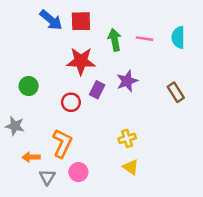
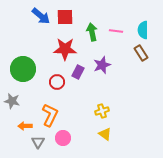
green circle: (29, 86) -> (23, 69), size x1.6
brown rectangle: (176, 92) -> (141, 53), moved

